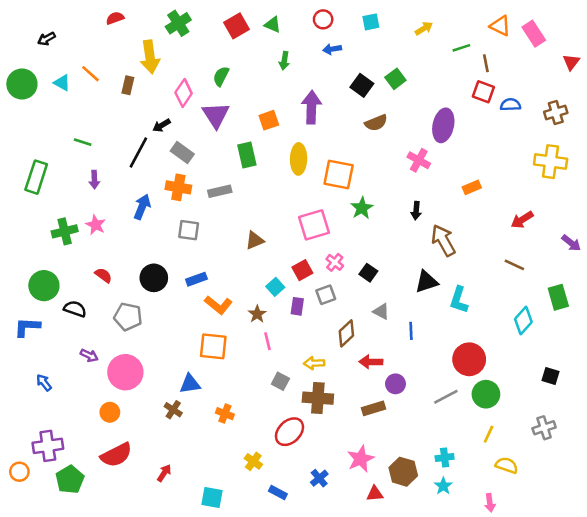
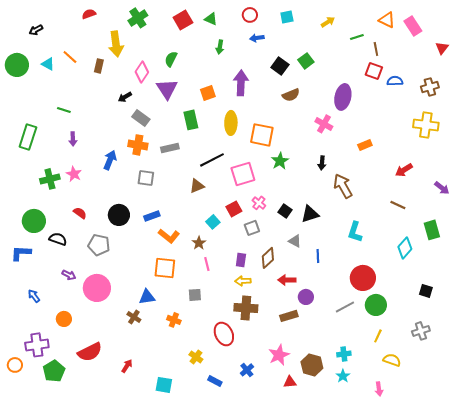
black line: (138, 152) -> (212, 160), moved, turned 35
black triangle: (426, 282) -> (310, 214), moved
purple rectangle: (297, 306) -> (241, 260), moved
gray square: (280, 381) -> (195, 295), moved, turned -32
orange circle: (110, 412) -> (64, 319), moved
red ellipse: (289, 432) -> (224, 334), turned -70

